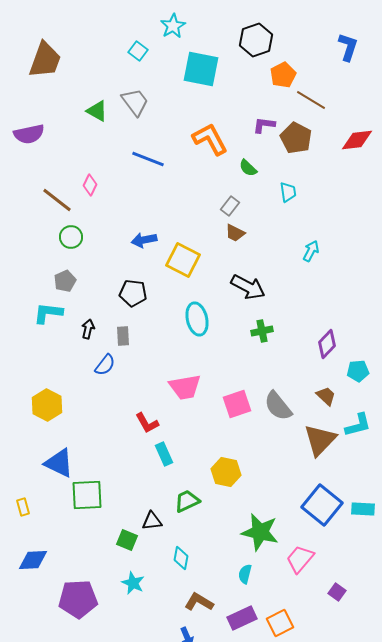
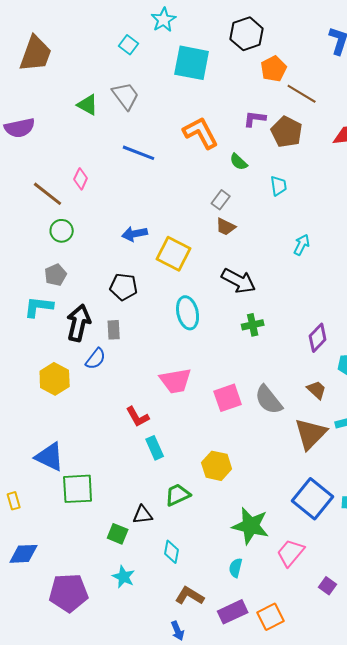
black arrow: (88, 329) -> (79, 323), size x1.8
yellow hexagon: (47, 405) -> (55, 379), moved

